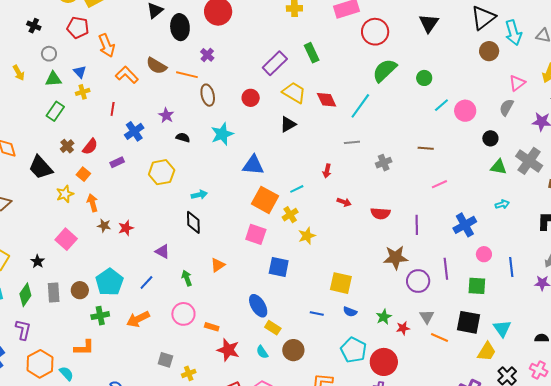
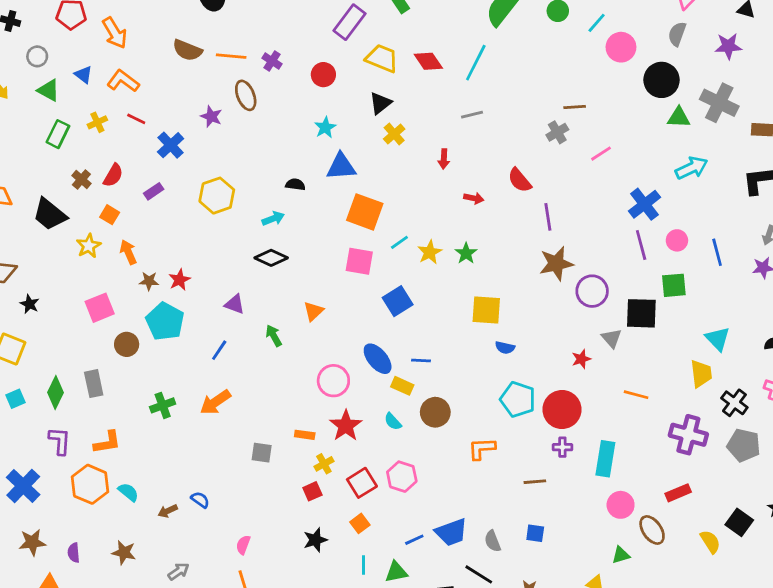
purple cross: (207, 55) -> (272, 61), moved
orange L-shape: (127, 75) -> (123, 81), moved
green triangle: (53, 79) -> (49, 90), turned 42
yellow cross: (83, 92) -> (97, 122), moved
brown ellipse: (208, 95) -> (246, 95), moved
cyan line: (441, 105) -> (597, 23), moved
red line: (113, 109) -> (136, 119), turned -64
cyan star: (222, 134) -> (325, 127), moved, size x0.7
black semicircle: (183, 138) -> (295, 184), moved
black circle: (490, 138) -> (662, 80), size x1.6
gray cross: (384, 163) -> (557, 132), moved
cyan line: (297, 189) -> (399, 242), moved
cyan arrow: (502, 204) -> (692, 168), size x1.6
red semicircle: (380, 213) -> (520, 180), moved, turned 54
yellow cross: (290, 215) -> (394, 134), moved
black diamond: (193, 222) -> (271, 258), turned -55
purple line: (417, 225) -> (548, 217), moved
pink square: (66, 239) -> (100, 308), turned 35
black star: (38, 261) -> (30, 304), moved
blue square: (279, 267) -> (398, 301), turned -35
purple line: (446, 269) -> (641, 245), moved
cyan pentagon: (109, 282) -> (165, 321), moved
brown circle: (80, 290) -> (127, 344), moved
pink circle: (183, 314) -> (333, 381), moved
blue line: (317, 314) -> (421, 360), moved
green star: (384, 317) -> (466, 253), moved
black square: (469, 322) -> (641, 313), moved
orange rectangle: (212, 327) -> (305, 435), moved
orange line: (439, 338) -> (636, 395), moved
orange L-shape: (84, 348) -> (107, 442), moved
red star: (228, 350) -> (346, 426), turned 30
yellow trapezoid: (487, 352) -> (701, 374), turned -30
yellow cross: (189, 373) -> (324, 464), moved

